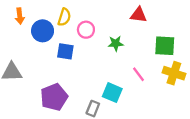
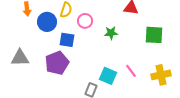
yellow cross: (174, 73) -> (161, 75), moved, turned -30
pink line: (139, 74) -> (131, 71), moved
purple pentagon: (54, 97) -> (57, 63), moved

